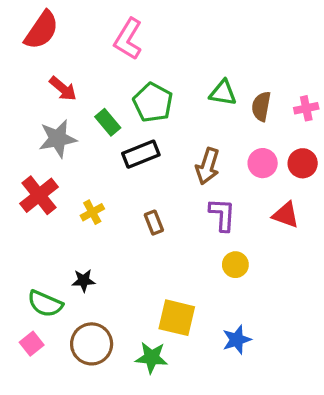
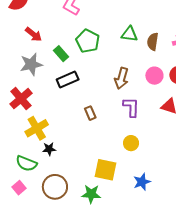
black rectangle: (141, 154) -> (68, 80), moved
yellow cross: (92, 212) -> (37, 128), moved, size x1.6
yellow circle: (235, 265) -> (131, 143), moved

